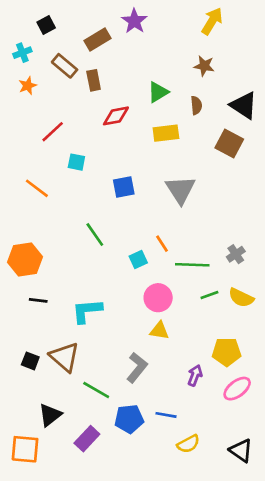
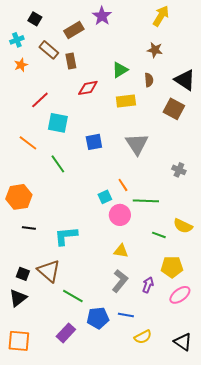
black square: (46, 25) -> (35, 19), turned -32
cyan square: (76, 162) -> (58, 123), size x1.5
green line: (95, 234) -> (58, 164), moved
gray cross: (236, 254) -> (179, 170), moved, turned -32
green line: (209, 295) -> (159, 235), moved, turned 40
pink circle: (158, 298) -> (120, 215), moved
gray L-shape: (137, 368) -> (120, 281), moved
black triangle: (50, 415) -> (18, 298), moved

